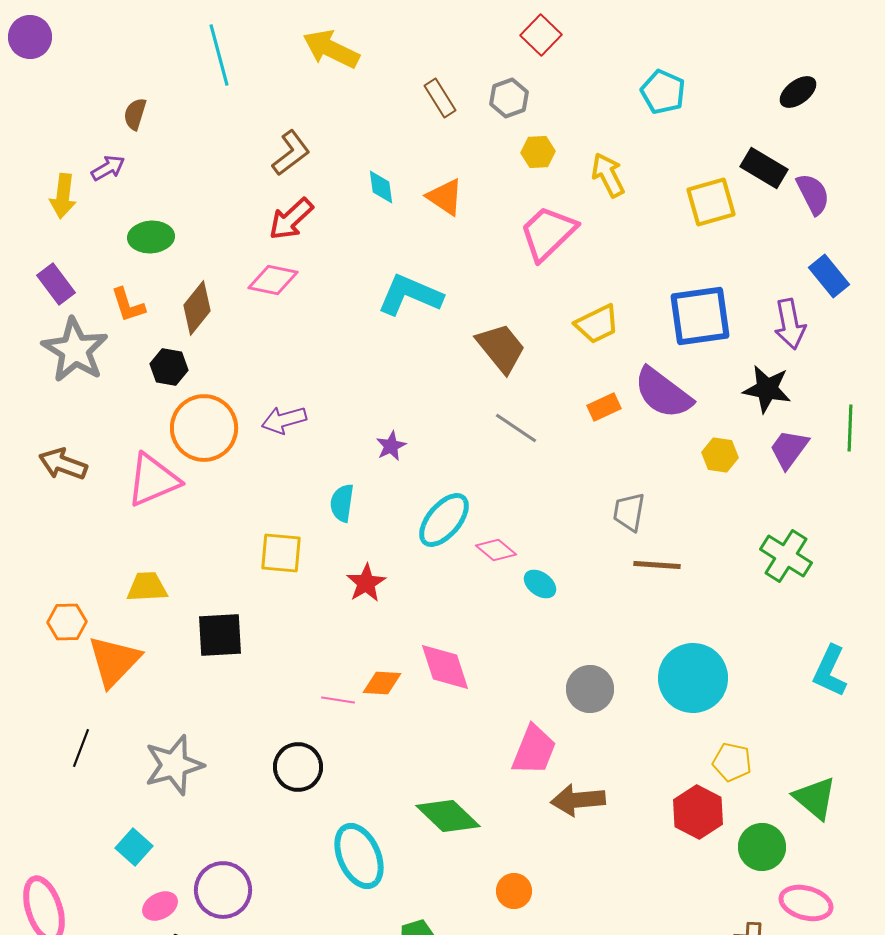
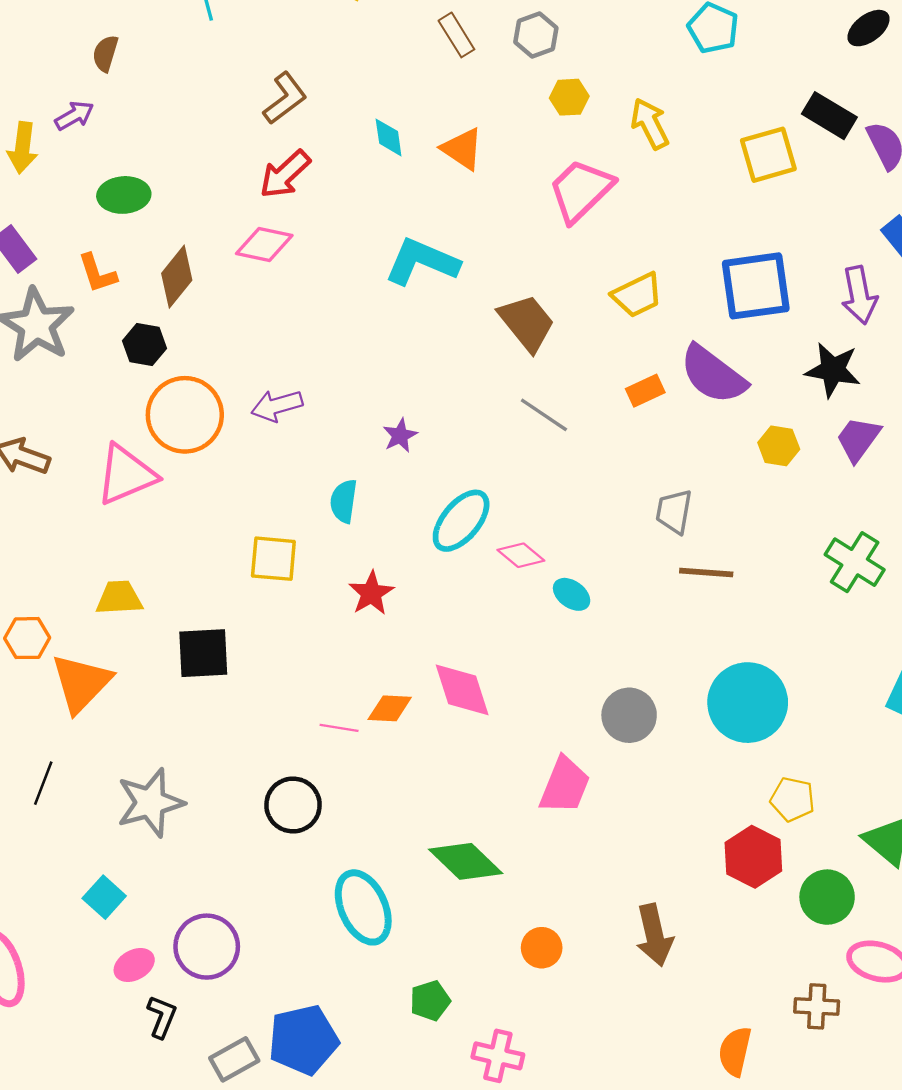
brown arrow: (578, 800) -> (654, 935), moved, turned -98

